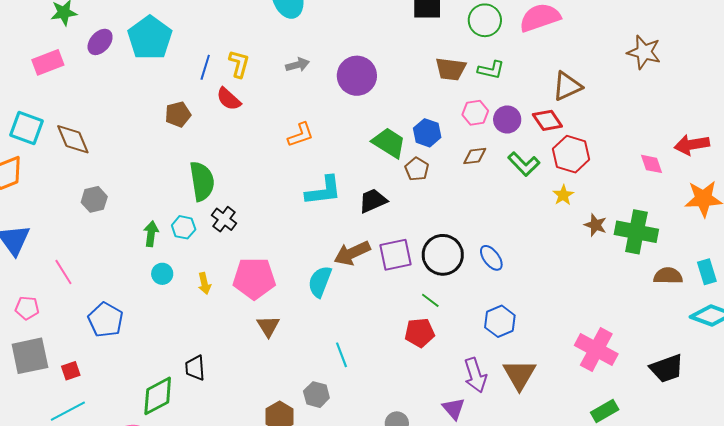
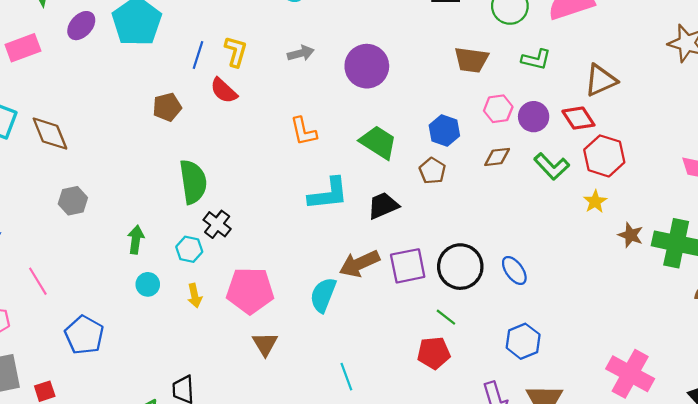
green L-shape: (491, 70) -> (536, 59), moved
orange L-shape: (301, 135) -> (303, 131), turned 96
green trapezoid: (389, 143) -> (378, 142), moved
cyan hexagon: (184, 227) -> (189, 249), moved

